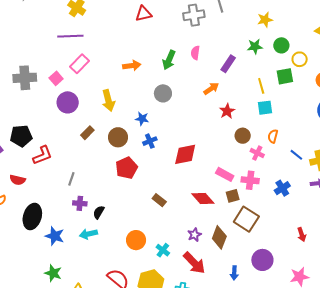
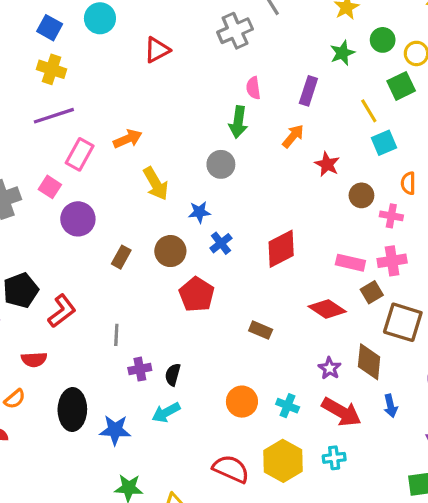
green arrow: (169, 60) -> (238, 122), moved
orange arrow: (132, 66) -> (128, 139), moved
yellow arrow: (108, 100) -> (156, 184), moved
blue arrow: (234, 273) -> (391, 406), moved

